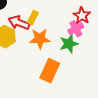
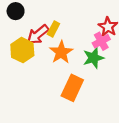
red arrow: (19, 23) -> (38, 34), turned -60
orange star: (40, 39) -> (61, 52), turned -30

